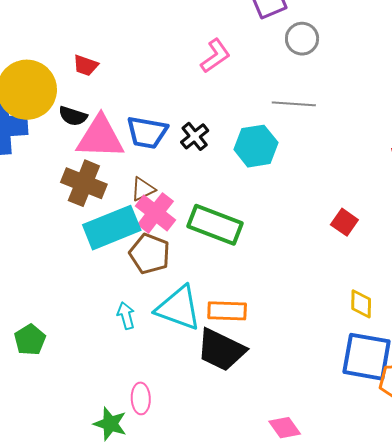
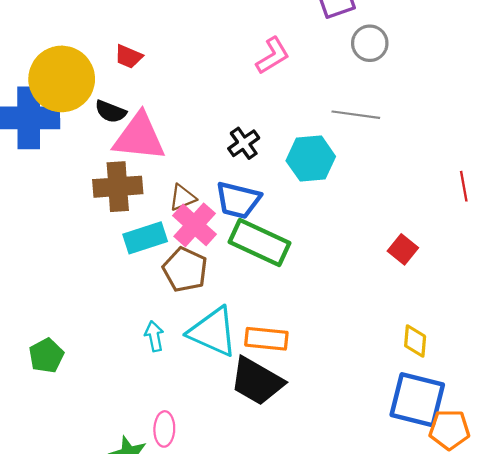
blue trapezoid: (147, 132) -> (238, 200), moved
brown cross: (84, 183) -> (118, 187), turned -30
cyan rectangle: (112, 228) -> (145, 238), size x0.7

